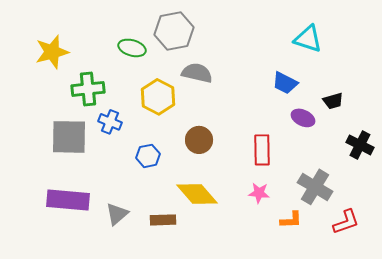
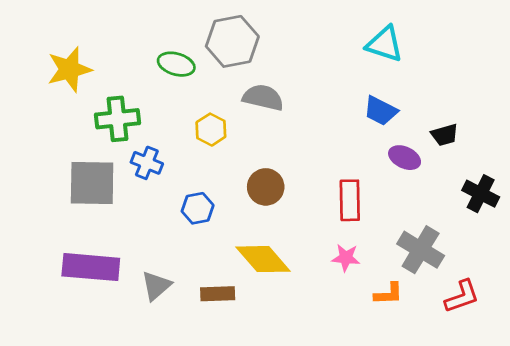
cyan triangle: (308, 39) -> (385, 44), moved
yellow hexagon: (158, 97) -> (211, 130), size x0.7

